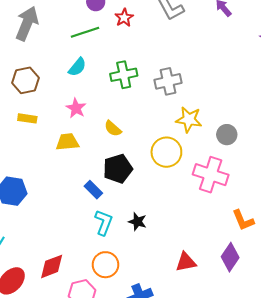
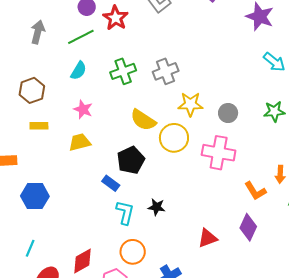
red star: (124, 18) -> (116, 18), size x1.4
gray arrow: (27, 23) -> (38, 32), moved, size x0.7
yellow semicircle: (113, 129) -> (143, 120), moved, size x1.5

